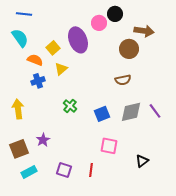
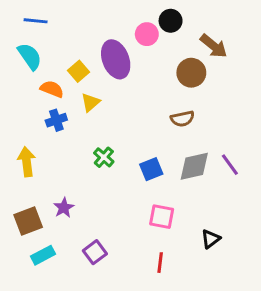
brown arrow: (144, 31) -> (214, 46), turned 30
purple square: (64, 170) -> (95, 252), turned 35
red line: (91, 170) -> (160, 263), moved

